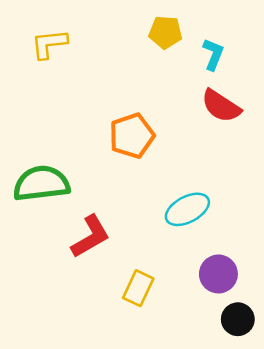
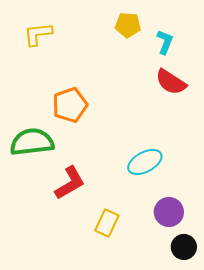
orange pentagon: (132, 136) -> (70, 105), moved

